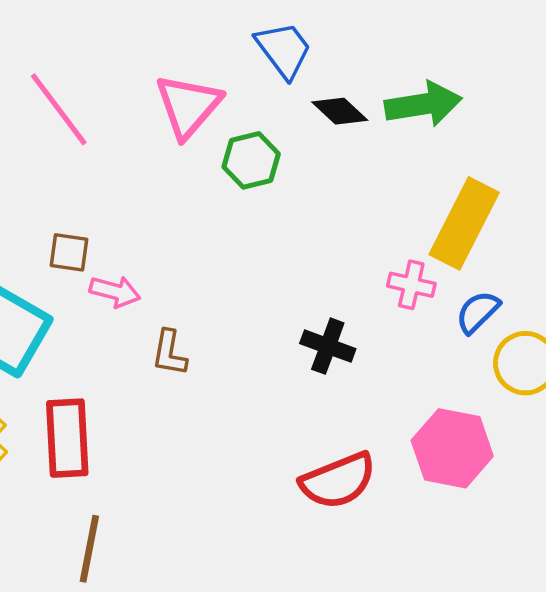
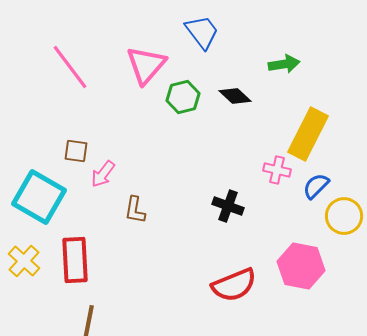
green arrow: (423, 104) -> (284, 64), size x0.7
black diamond: (340, 111) -> (235, 96), moved
pink arrow: (115, 292) -> (103, 174), turned 112

